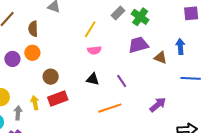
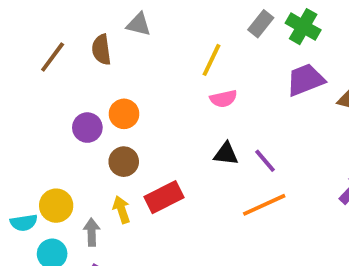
brown semicircle: (33, 29) -> (101, 50), moved
orange circle: (32, 53) -> (124, 114), moved
purple circle: (12, 59) -> (87, 128), moved
brown circle: (51, 77) -> (124, 162), moved
purple line: (122, 81) -> (265, 161), moved

